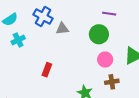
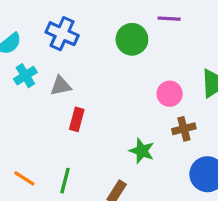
gray triangle: (62, 29) -> (61, 86), moved
green circle: (99, 34) -> (132, 39), moved

